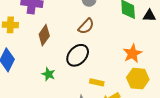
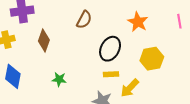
orange star: (132, 53) -> (138, 22), moved
black ellipse: (78, 55) -> (110, 49), moved

